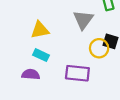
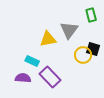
yellow triangle: (40, 30) -> (48, 39), moved
purple rectangle: (77, 73) -> (50, 77), moved, turned 40

